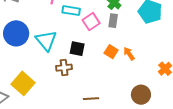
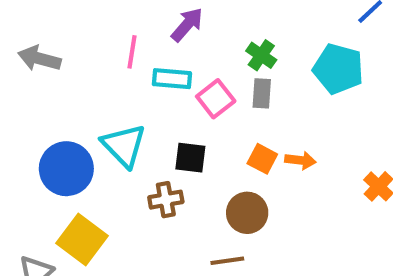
blue circle: (16, 33) -> (66, 169), moved
orange arrow: (129, 54) -> (300, 160), turned 136
brown circle: (141, 95) -> (247, 213), moved

